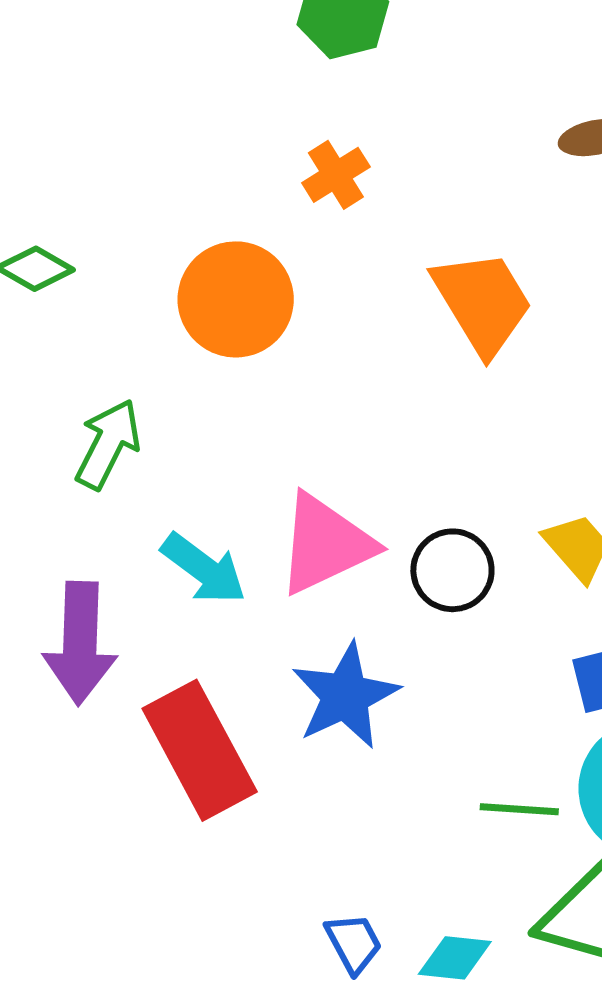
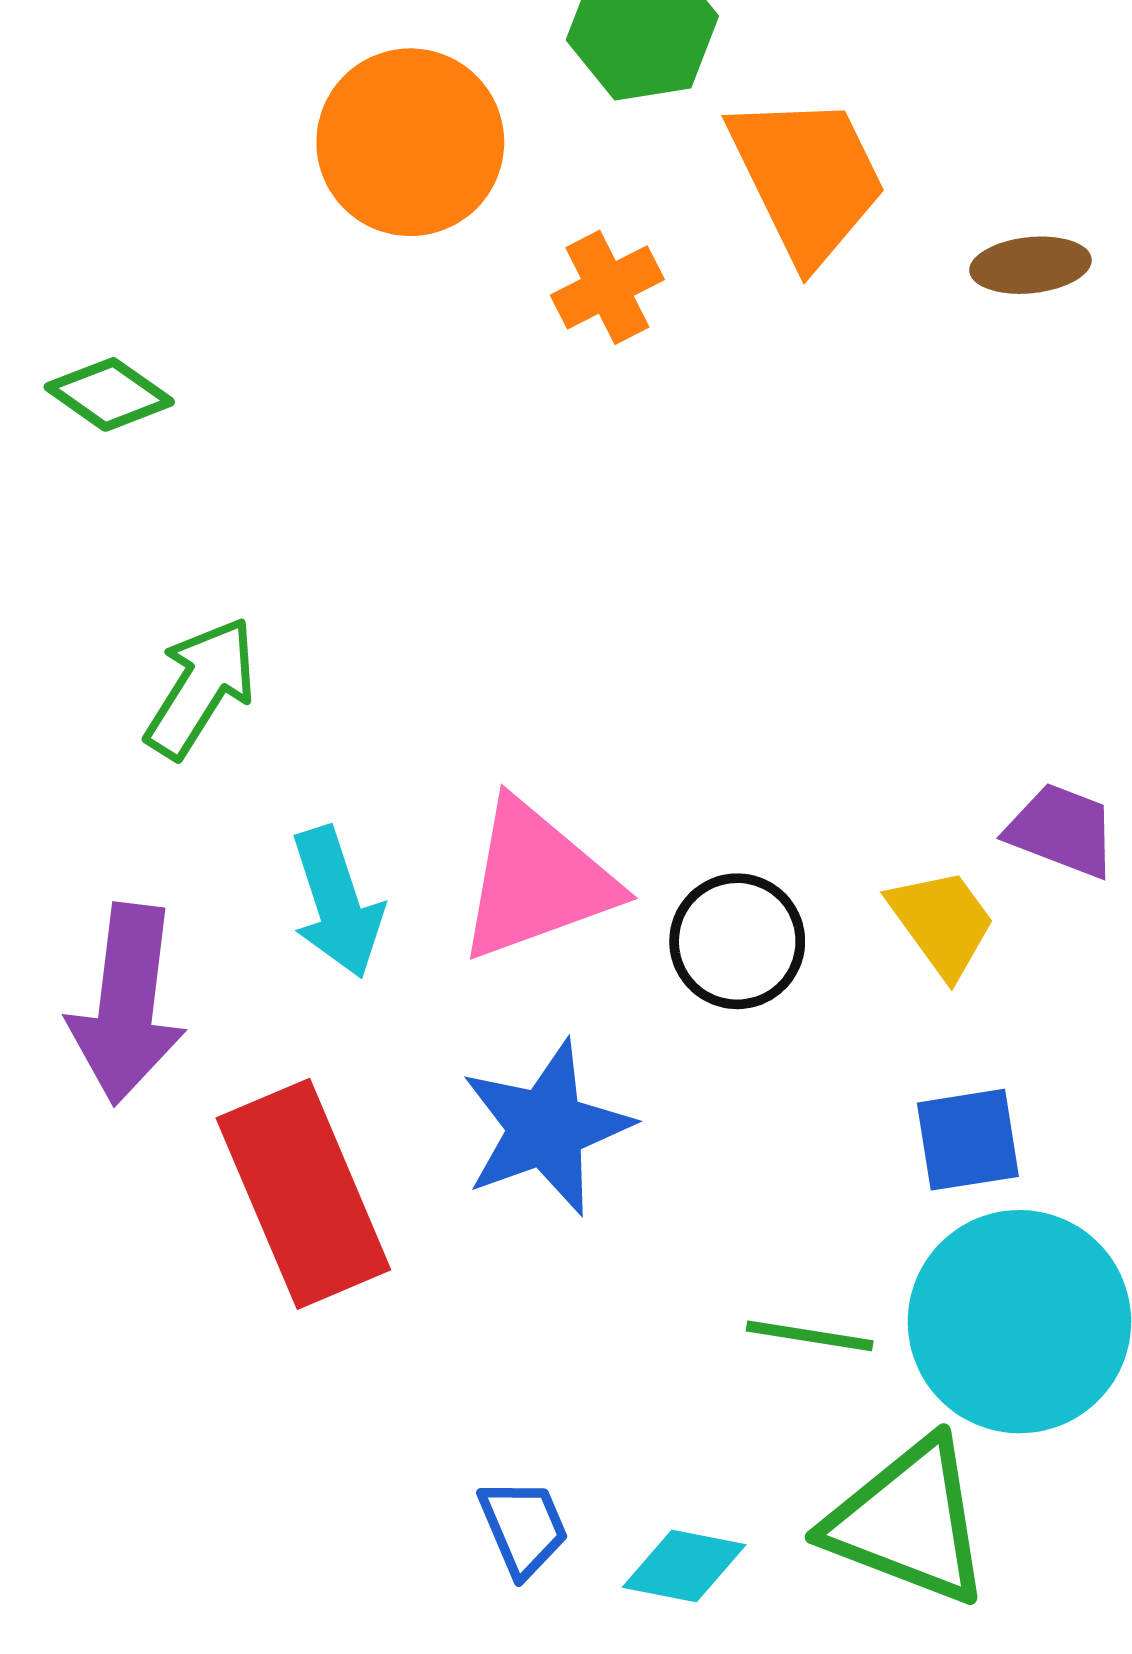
orange circle: (236, 299) -> (410, 142), moved
orange trapezoid: (483, 302) -> (807, 178), moved
cyan arrow: (204, 569) -> (337, 902), turned 30

